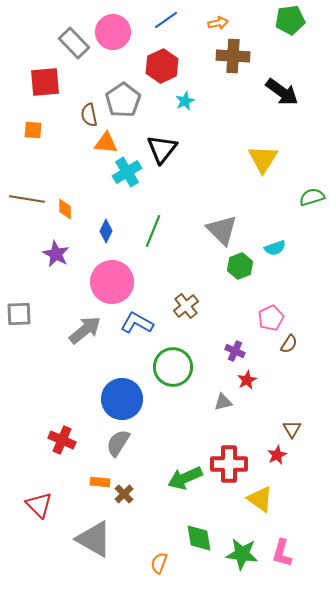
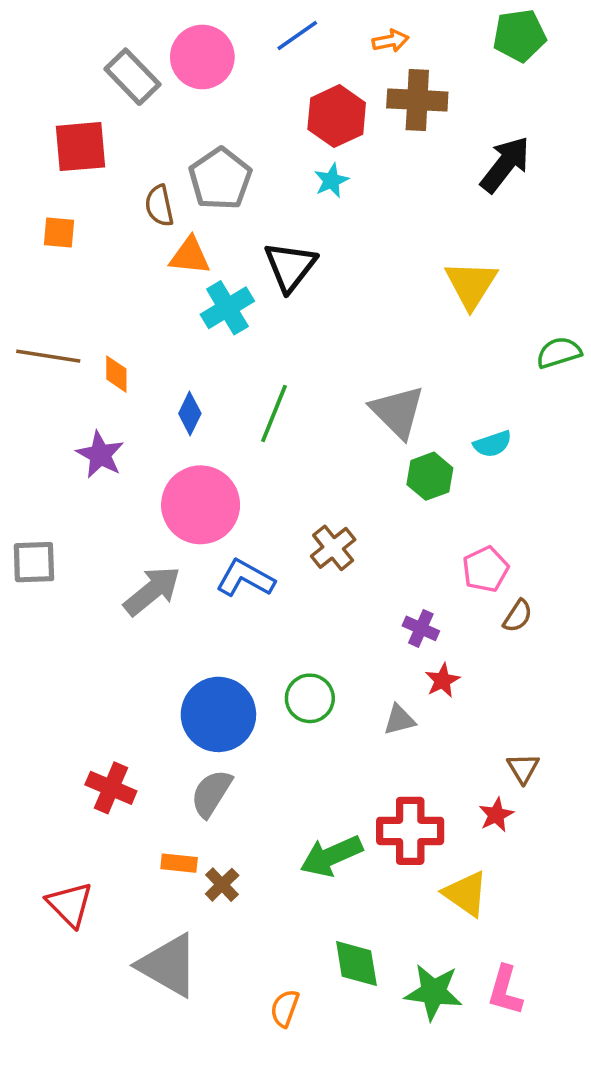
red hexagon: (162, 66) -> (337, 116), moved
black arrow: (282, 92) -> (505, 164), turned -88
green circle: (173, 367) -> (310, 698), moved, size x0.7

